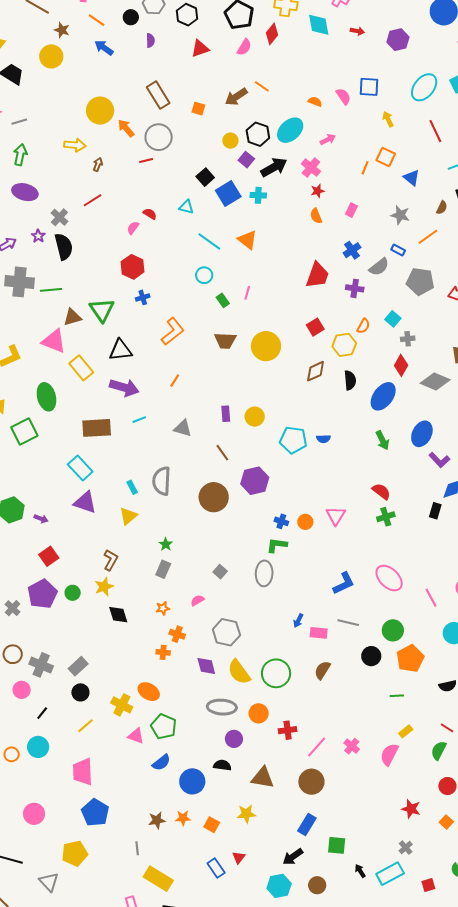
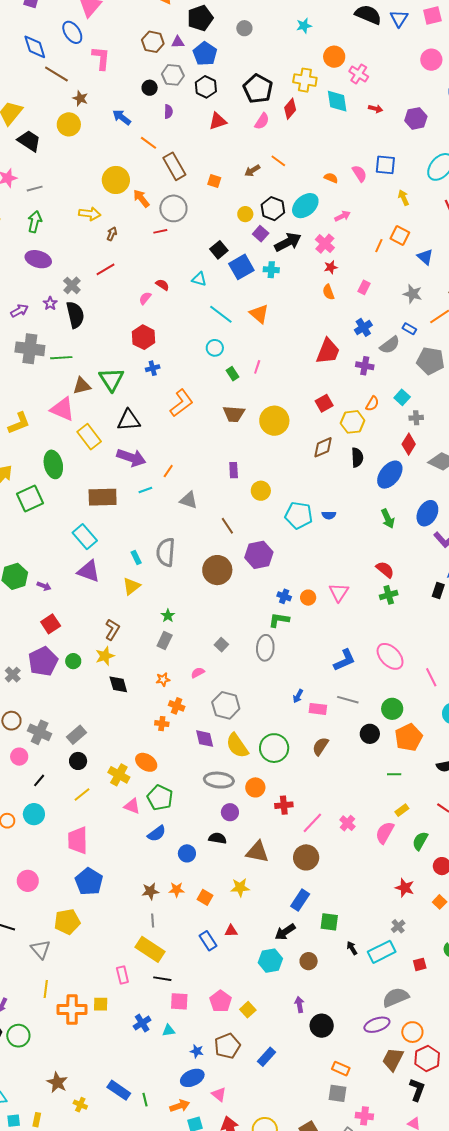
orange line: (97, 20) -> (148, 143), moved
brown arrow: (236, 97) -> (252, 171), size x0.7
orange line: (175, 381) -> (168, 471), moved
purple rectangle: (226, 414) -> (234, 470), moved
green semicircle: (439, 750) -> (420, 841), moved
blue circle: (192, 781) -> (187, 853), size x0.7
gray line: (137, 848) -> (153, 921), moved
red triangle: (239, 857) -> (231, 931), turned 48

